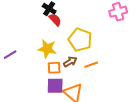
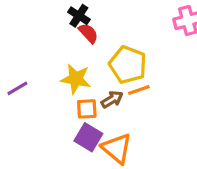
orange line: (91, 65) -> (139, 90), moved
purple square: (55, 86) -> (88, 137), turned 30

